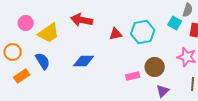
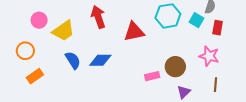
red arrow: (82, 20) -> (98, 17), turned 60
cyan hexagon: (143, 32) -> (168, 16), moved
red triangle: (116, 34) -> (134, 32), size x1.5
blue semicircle: (43, 61) -> (73, 60), moved

